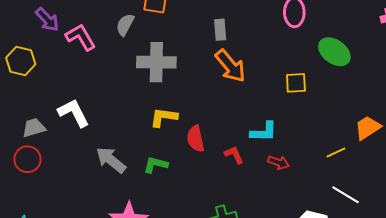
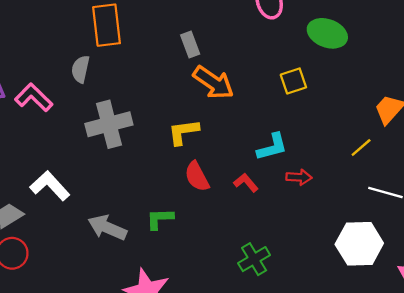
gray cross: (156, 62) -> (109, 124), moved
yellow L-shape: (164, 117) -> (183, 132), moved

